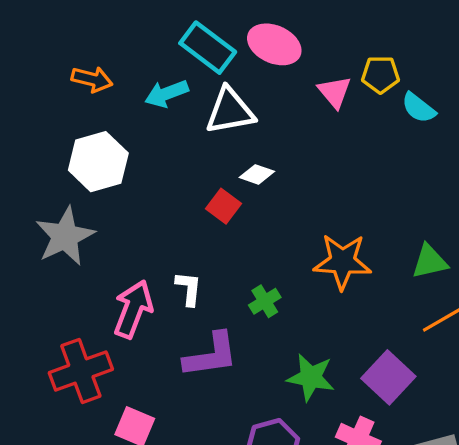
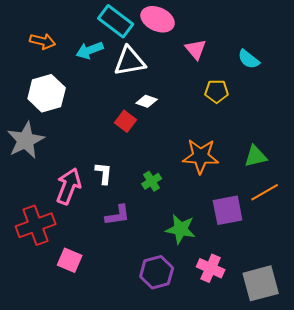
yellow pentagon: (380, 75) -> (217, 91), moved
purple L-shape: (211, 355) -> (118, 215), size x0.7
purple square: (388, 377) -> (228, 210), moved, turned 36

